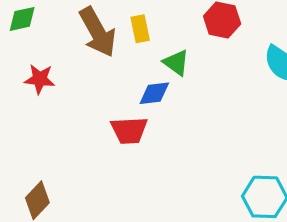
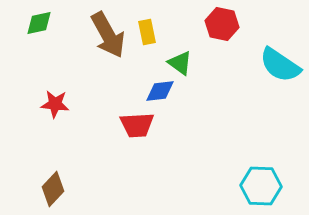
red star: (40, 79) -> (55, 104), moved

